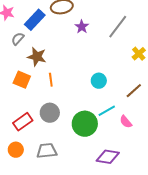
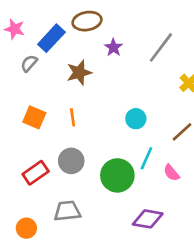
brown star: (37, 57) -> (79, 73), moved, turned -30
cyan line: (107, 111) -> (146, 158), turned -36
orange circle: (16, 150) -> (26, 228), moved

